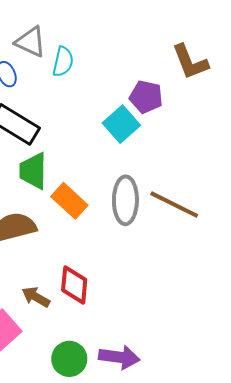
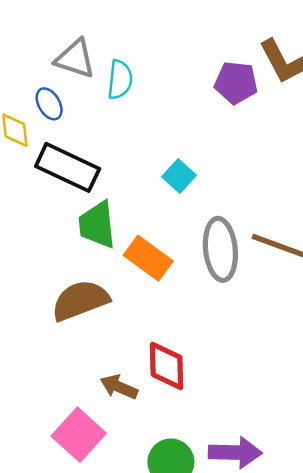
purple pentagon: (146, 97) -> (236, 83), moved
cyan square: (121, 124) -> (179, 176), moved, size x0.7

